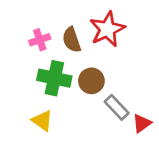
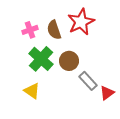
green cross: (54, 78) -> (41, 59), turned 30

